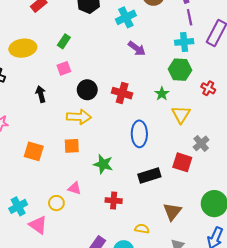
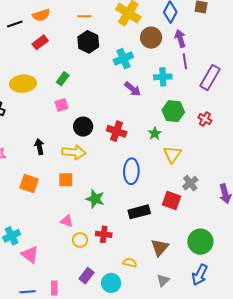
cyan cross: (184, 42) -> (163, 77), moved
red cross: (208, 88) -> (205, 119), moved
black arrow: (41, 94) -> (39, 147), moved
yellow circle: (56, 203) -> (80, 240), moved

